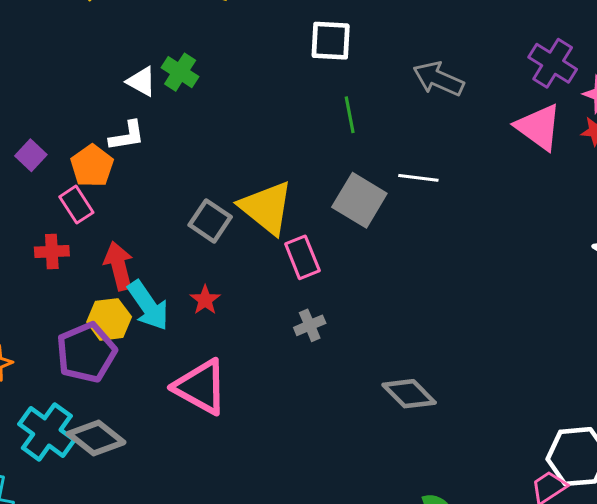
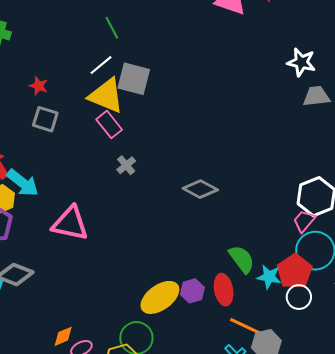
white line: (418, 178) -> (101, 65), moved, turned -30
yellow triangle: (266, 208) -> (106, 96), moved
red star: (205, 300) -> (39, 86), moved

